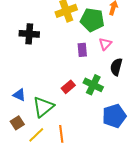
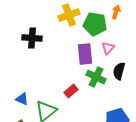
purple rectangle: (82, 50) -> (85, 54), size x1.5
green cross: (93, 85) -> (96, 77), moved

